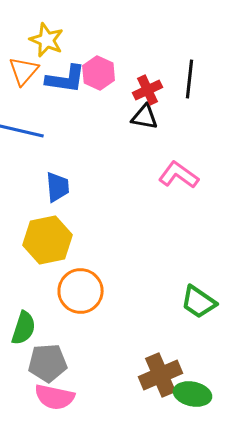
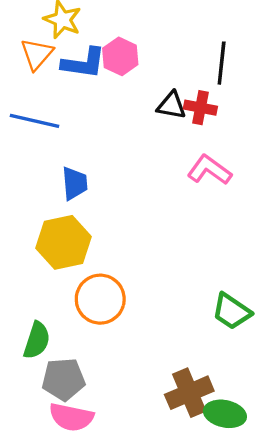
red cross: (148, 90) -> (200, 108), moved, turned 36

